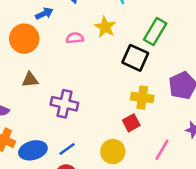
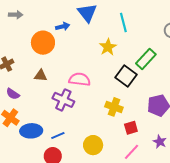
pink semicircle: (75, 38) -> (80, 79), moved, size x1.5
yellow cross: (142, 98) -> (114, 107), moved
red square: (131, 123) -> (131, 128), moved

